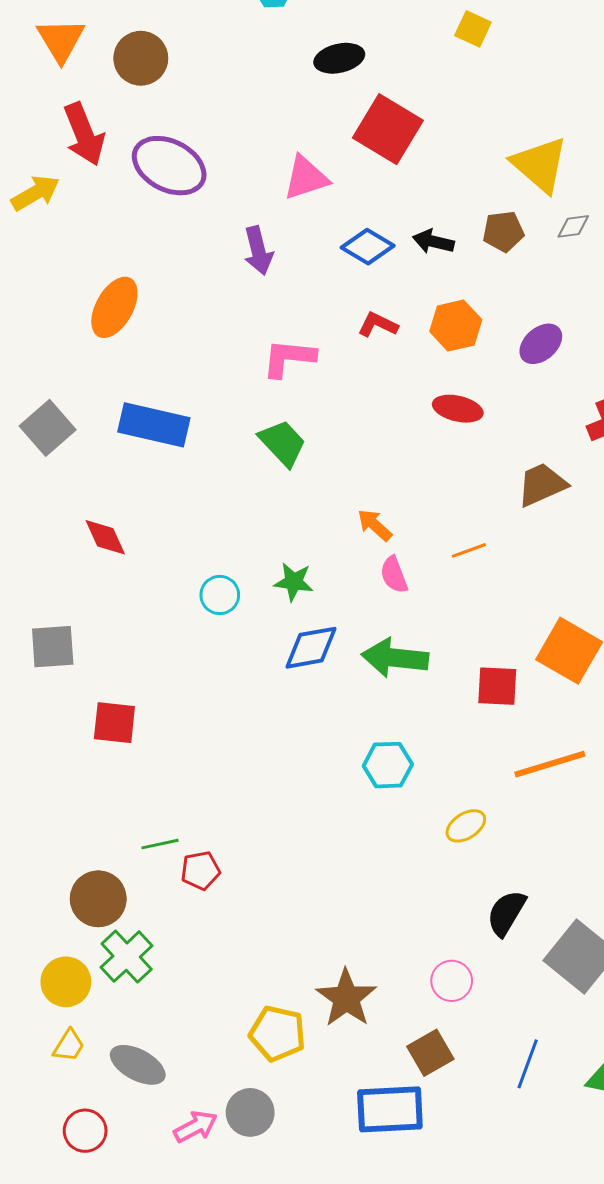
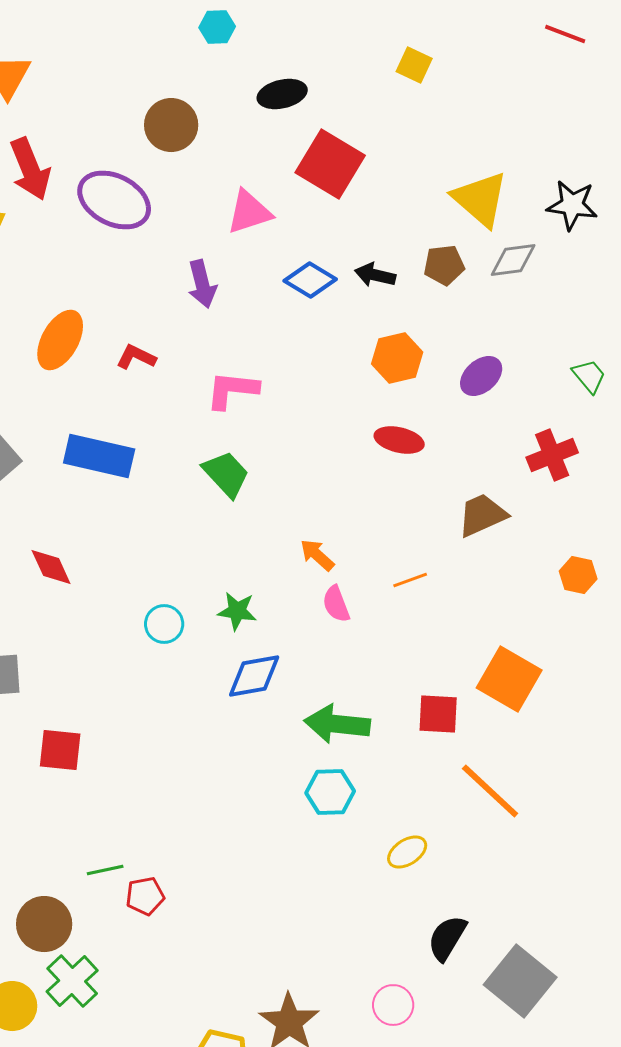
brown circle: (141, 58) -> (171, 125), moved
gray diamond: (573, 226) -> (513, 260), size x1.4
red L-shape: (378, 325) -> (136, 357), moved
green arrow: (395, 658) -> (337, 724), moved
orange line: (550, 764) -> (490, 791), turned 60

